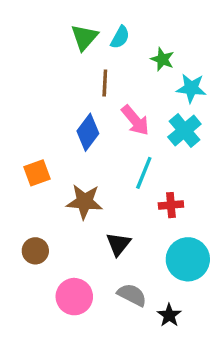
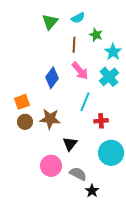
cyan semicircle: (120, 37) -> (78, 18), moved, turned 32
brown line: (105, 83) -> (74, 45), moved
cyan star: (191, 88) -> (113, 52), turned 30
brown circle: (35, 251) -> (25, 122), moved
pink circle: (74, 297) -> (51, 166), moved
black star: (169, 315) -> (92, 191), moved

